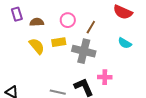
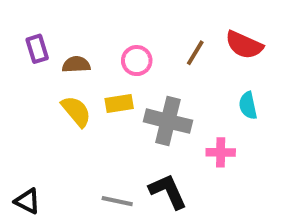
brown line: (91, 27) -> (195, 53), moved
cyan semicircle: (125, 43) -> (248, 105), turned 48
pink cross: (105, 77) -> (221, 152), moved

